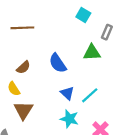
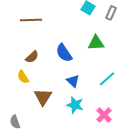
gray rectangle: (107, 32) -> (111, 13), moved
cyan line: (90, 95) -> (107, 79), moved
brown triangle: (23, 110) -> (43, 97), moved

